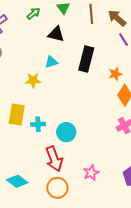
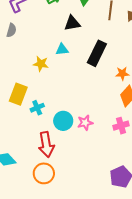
black triangle: (56, 34) -> (72, 23), turned -36
cyan cross: (38, 124) -> (37, 108), turned -32
pink star: (91, 173) -> (85, 123), moved

